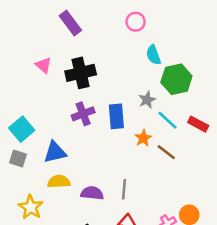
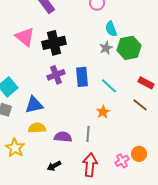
pink triangle: (43, 65) -> (25, 37), size x1.5
gray star: (147, 100) -> (106, 48), moved
cyan line: (168, 120) -> (109, 86), moved
orange star: (143, 138) -> (103, 112), moved
brown line: (166, 152) -> (140, 105), moved

